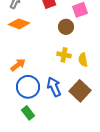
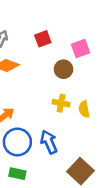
brown square: (80, 91) -> (80, 171), moved
green rectangle: (28, 113) -> (17, 174), turned -40

